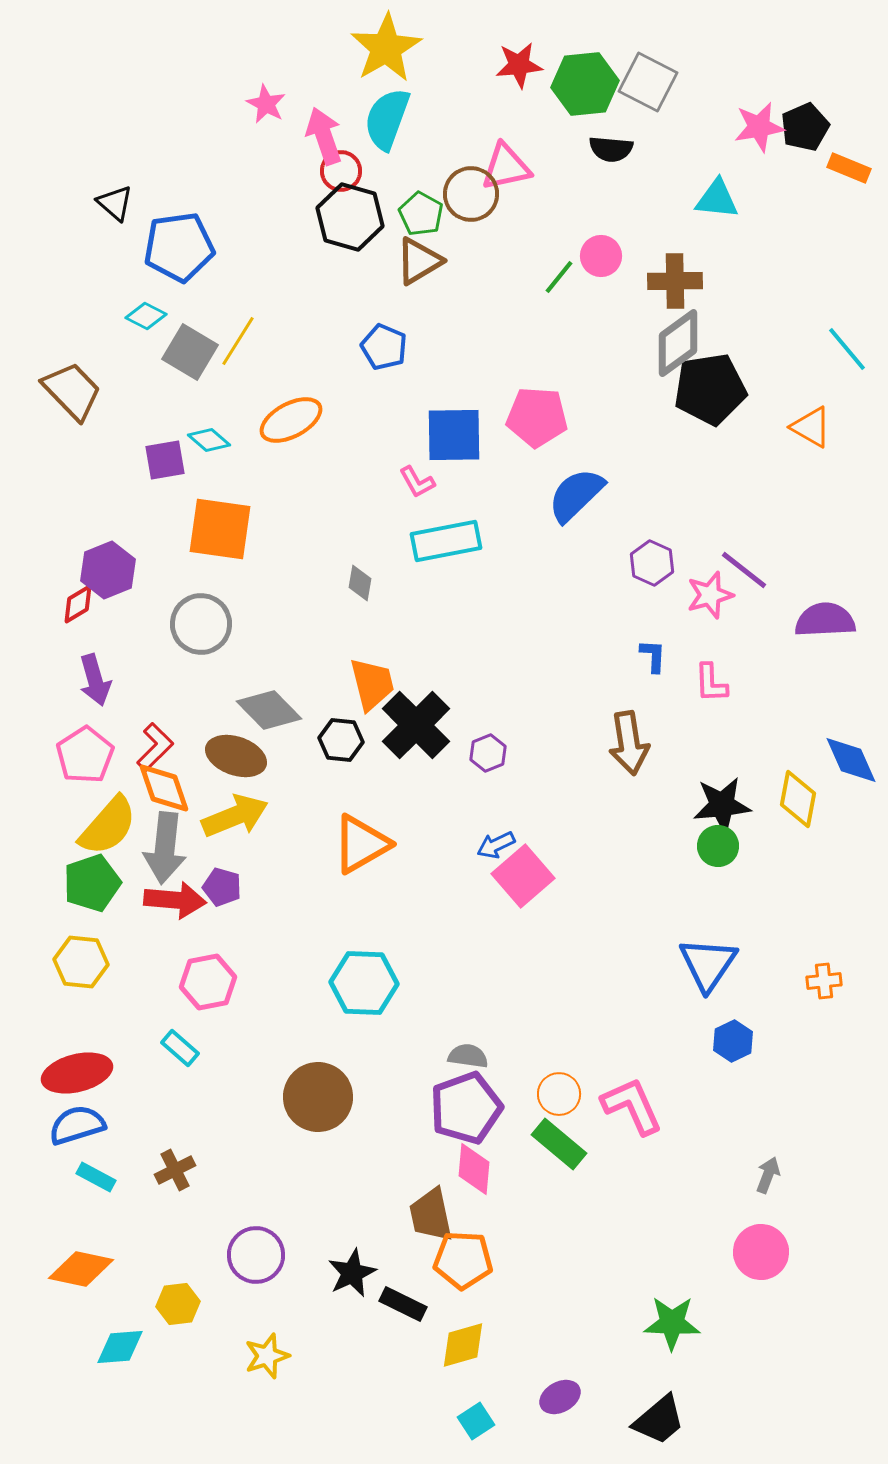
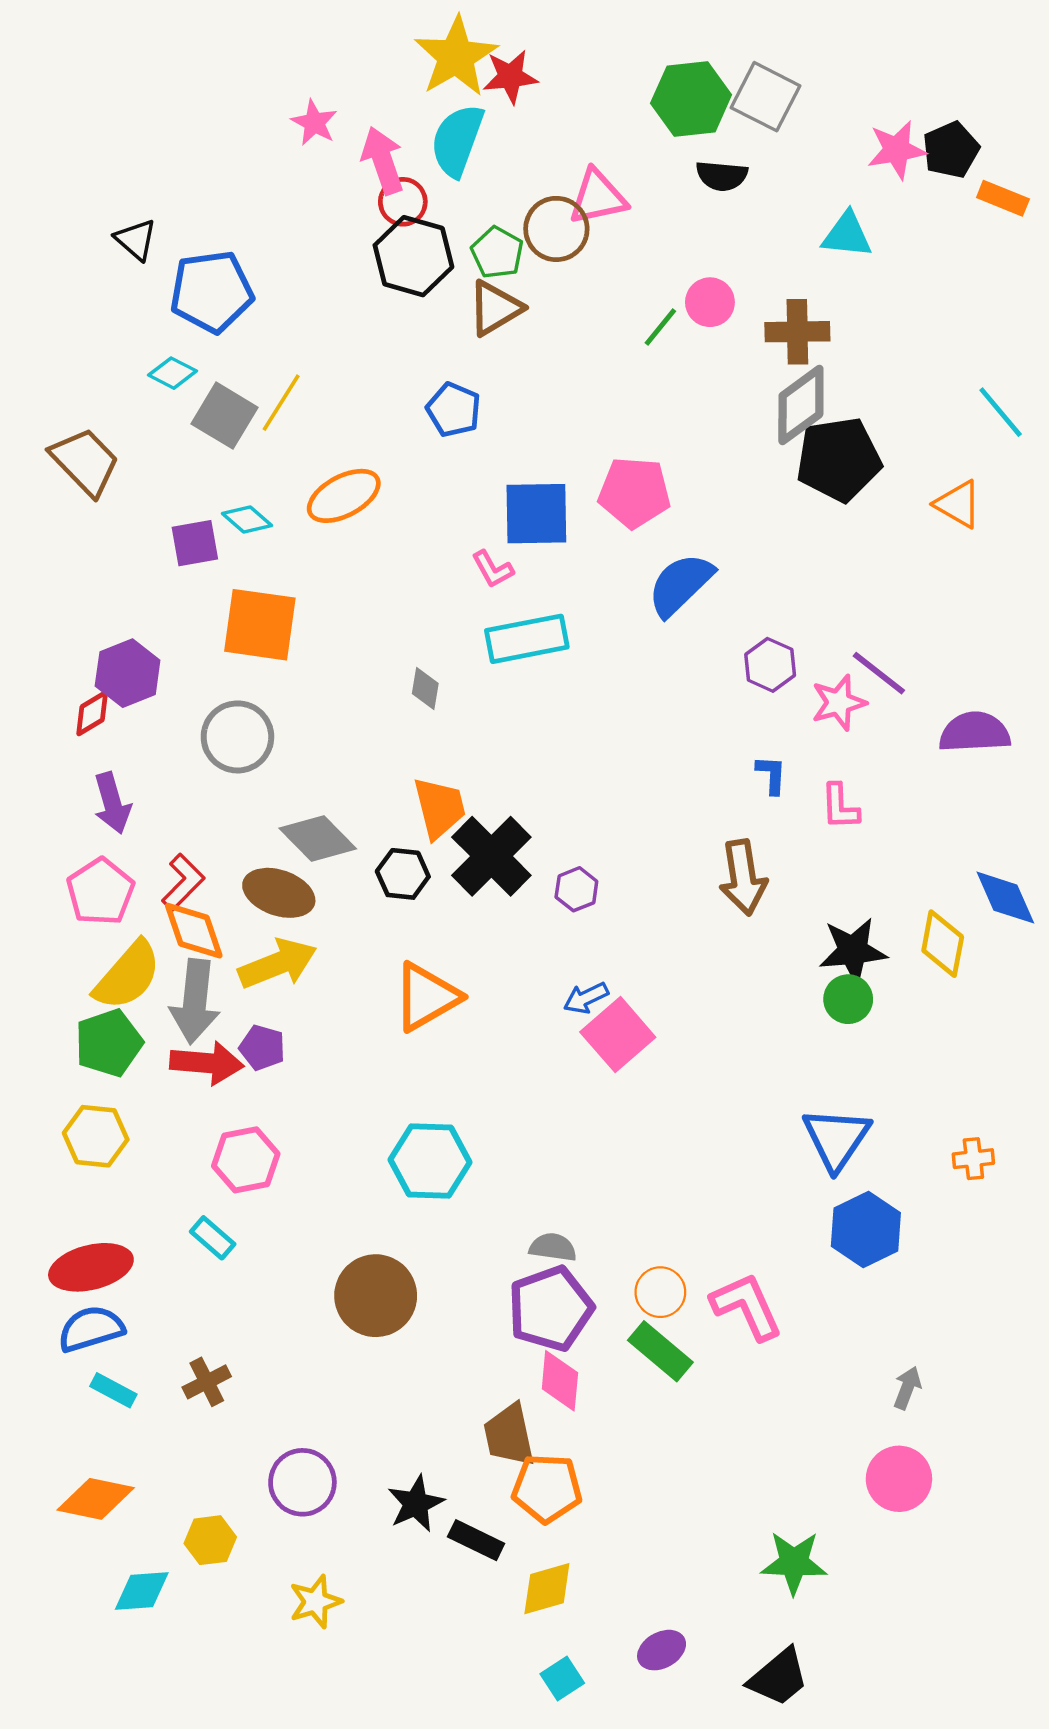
red star: (519, 65) -> (510, 77), moved
blue hexagon: (733, 1041) -> (866, 1230), size x1.5

